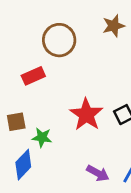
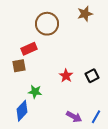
red star: (86, 115) -> (66, 76), size x0.6
brown square: (16, 122) -> (19, 66), moved

